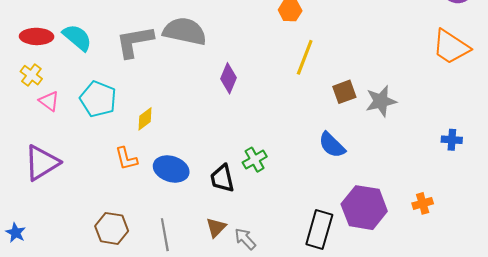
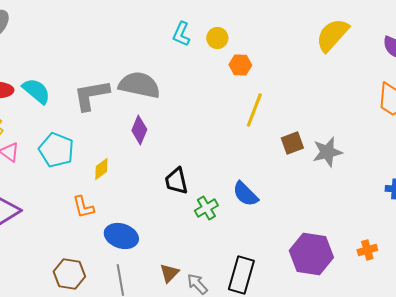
purple diamond: (229, 78) -> (139, 130), moved
blue semicircle: (332, 145) -> (245, 194), moved
blue ellipse: (171, 169) -> (121, 236), moved
black trapezoid: (222, 178) -> (176, 181), moved
black rectangle: (319, 230) -> (241, 275), moved

